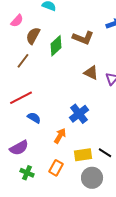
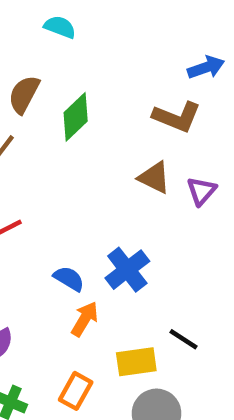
brown L-shape: (83, 38) -> (177, 117), moved
blue semicircle: (34, 118) -> (69, 279), moved
black line: (105, 153) -> (183, 339), moved

